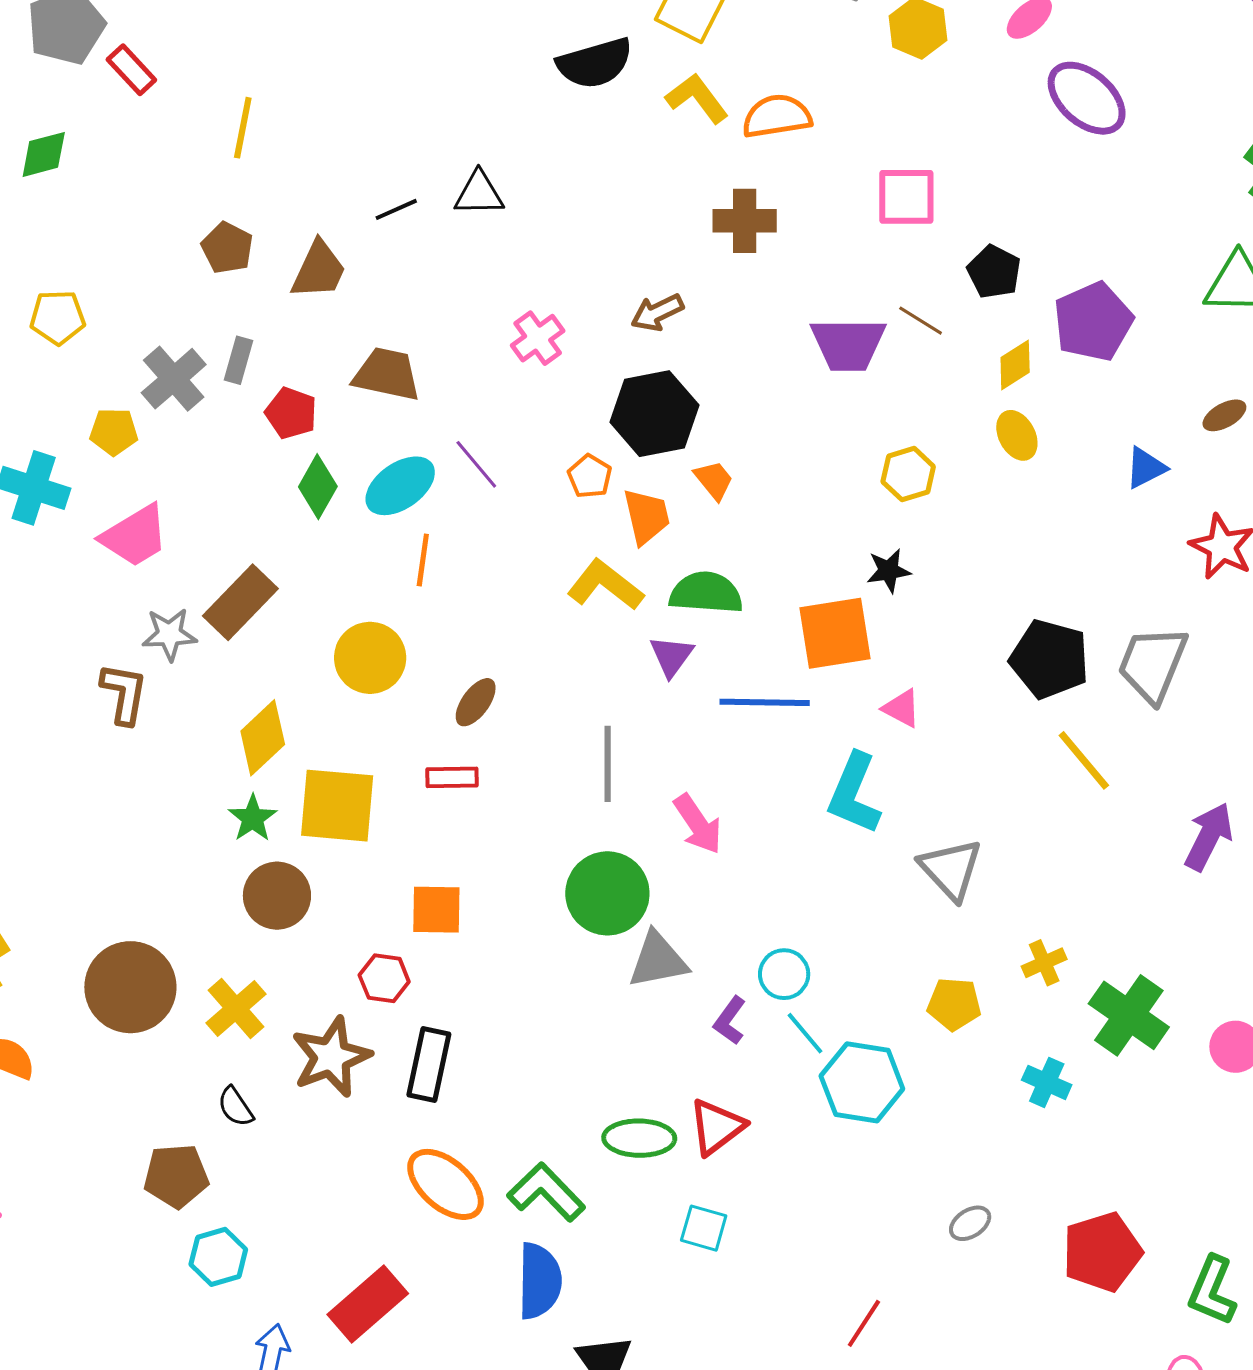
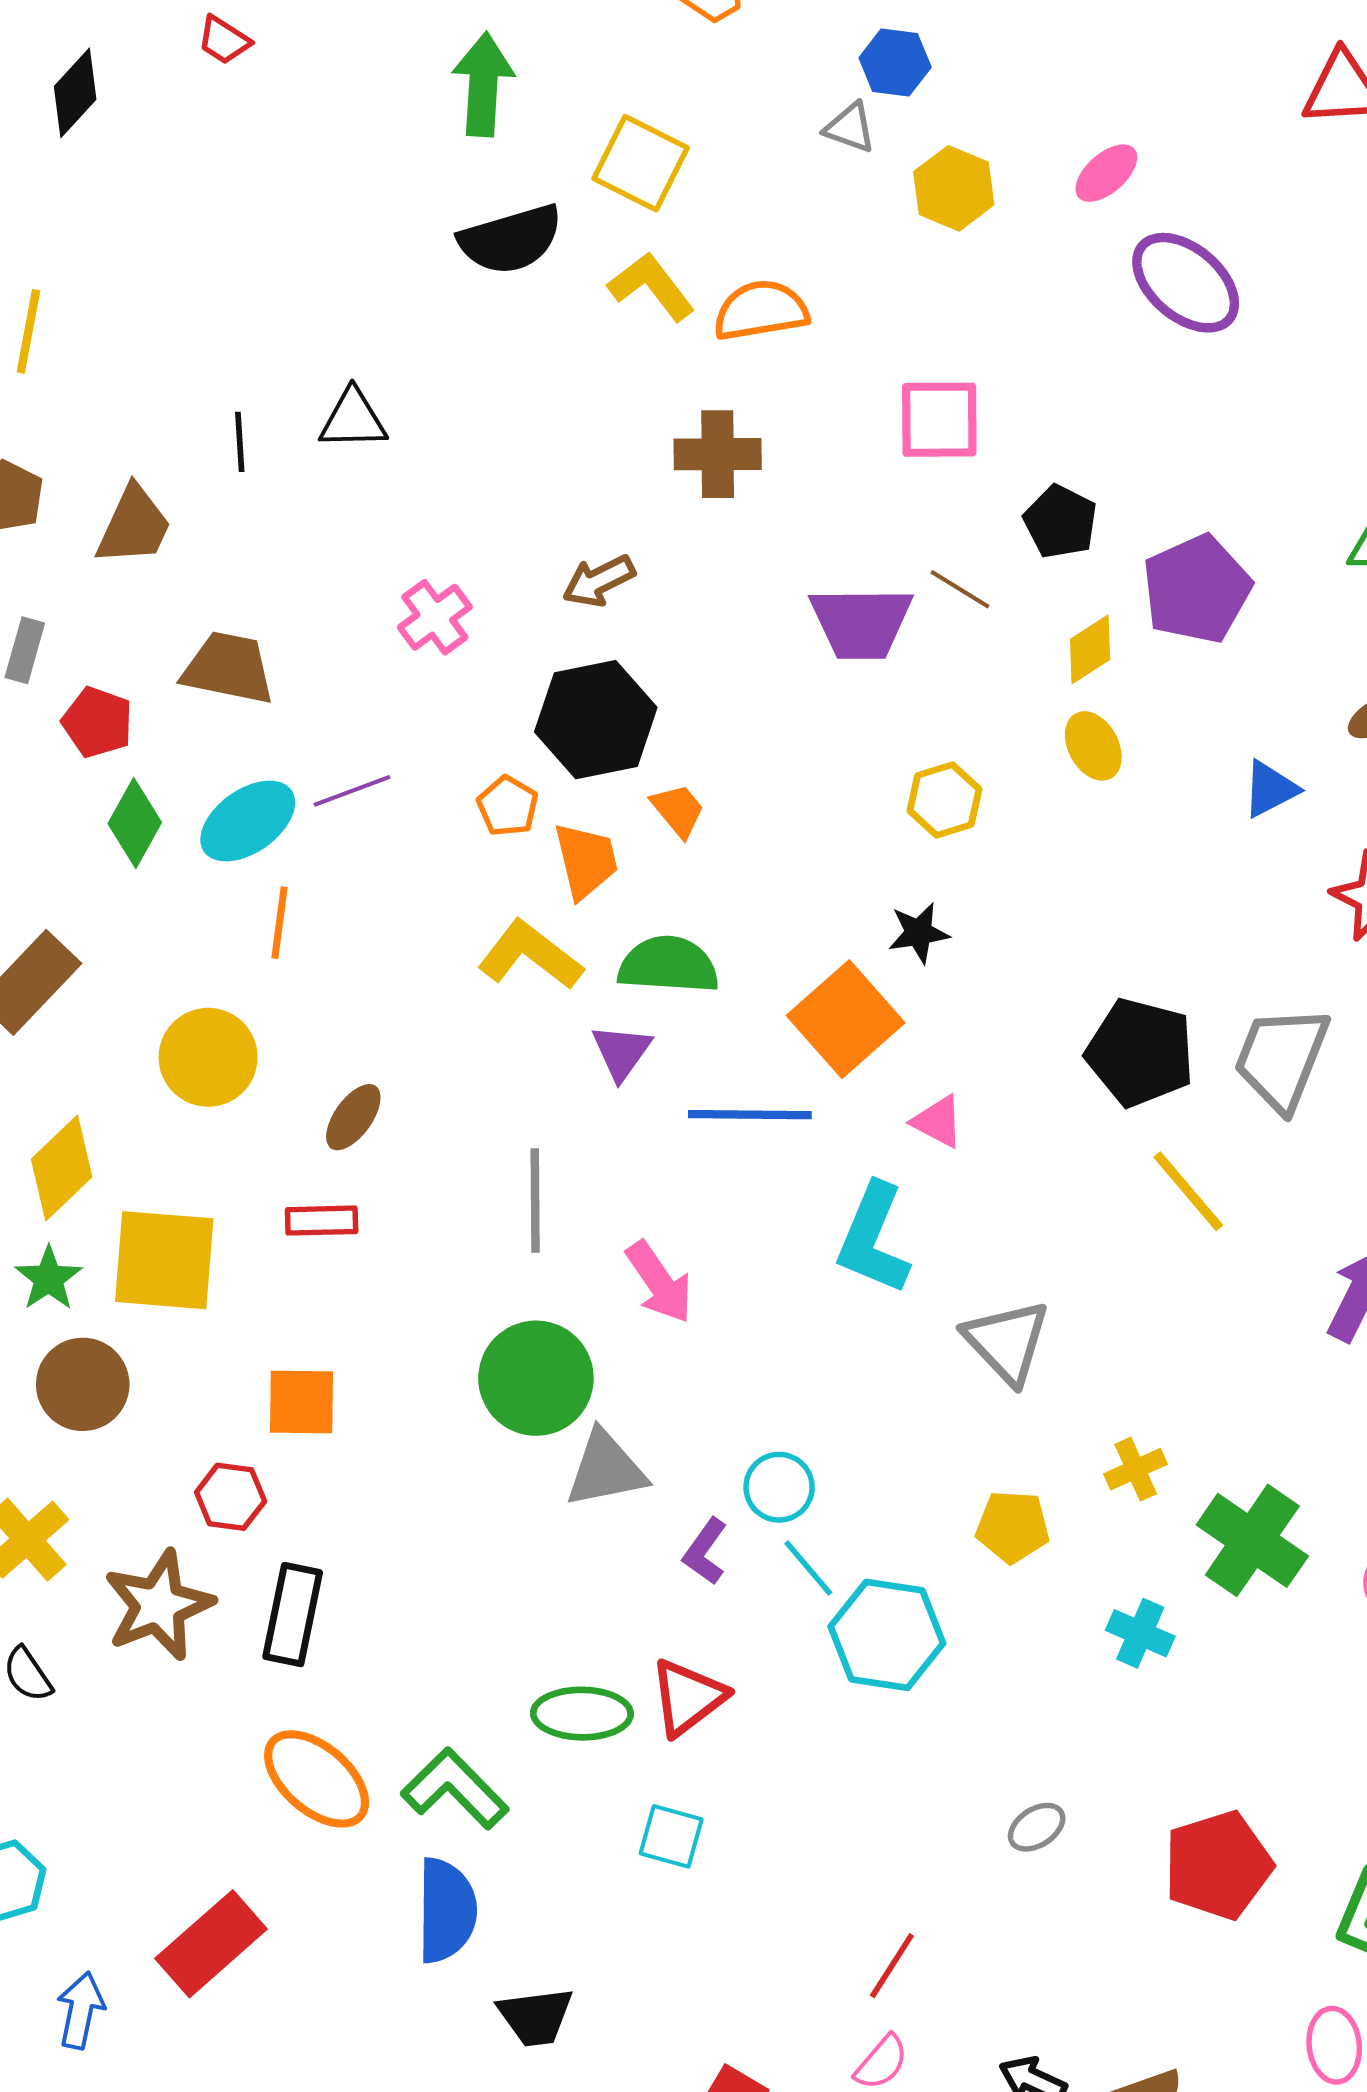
black line: (396, 209) -> (240, 442), turned -69
purple line: (476, 464) -> (352, 791), turned -70
orange square: (835, 633) -> (846, 1019), turned -32

